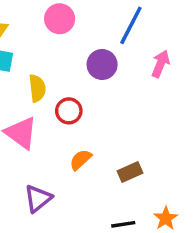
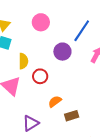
orange semicircle: (81, 160) -> (55, 101), moved
purple triangle: (38, 198) -> (31, 123), moved

